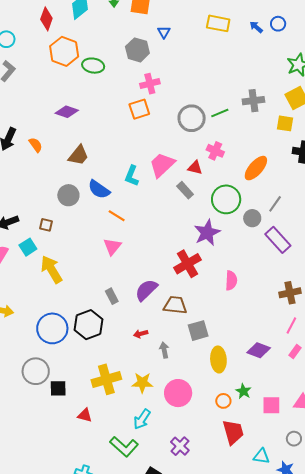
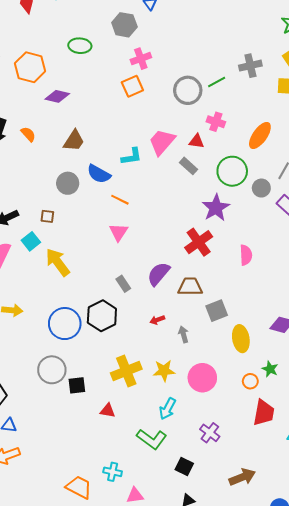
orange hexagon: (64, 51) -> (30, 67), moved
cyan L-shape: (132, 176) -> (132, 156), turned -115
red trapezoid: (233, 432) -> (264, 413), turned 32

